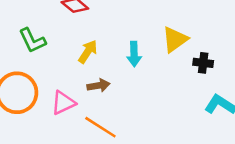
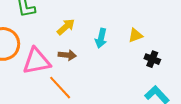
yellow triangle: (175, 40) -> (135, 35), size x0.7
pink triangle: (63, 103) -> (37, 61), size x1.4

